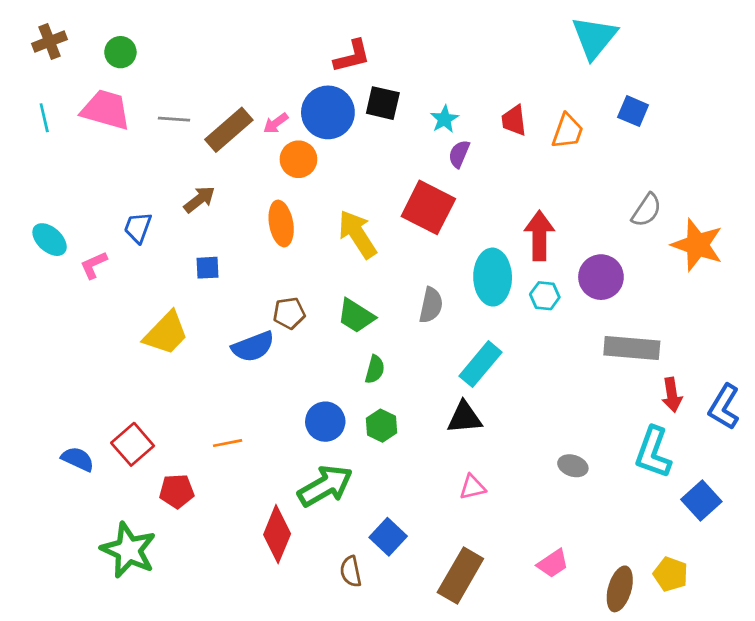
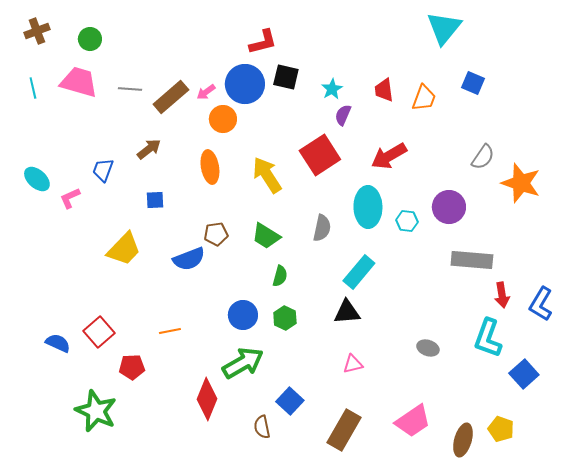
red square: (428, 207) -> (320, 155), turned 30
red arrow: (539, 236) -> (389, 156), moved, turned -120
pink trapezoid: (553, 563) -> (413, 421), size x1.5

